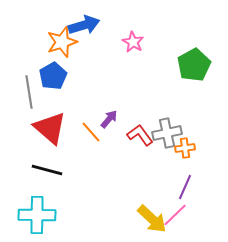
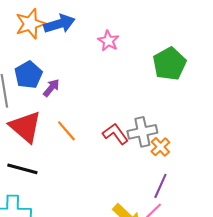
orange star: (62, 42) -> (30, 24), moved
purple arrow: (109, 119) -> (51, 88), moved
orange cross: (185, 148) -> (160, 147), turned -36

